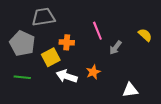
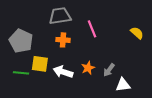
gray trapezoid: (43, 17) -> (60, 16), moved
gray arrow: (115, 48) -> (109, 70), moved
yellow square: (51, 57) -> (40, 64), moved, turned 36

